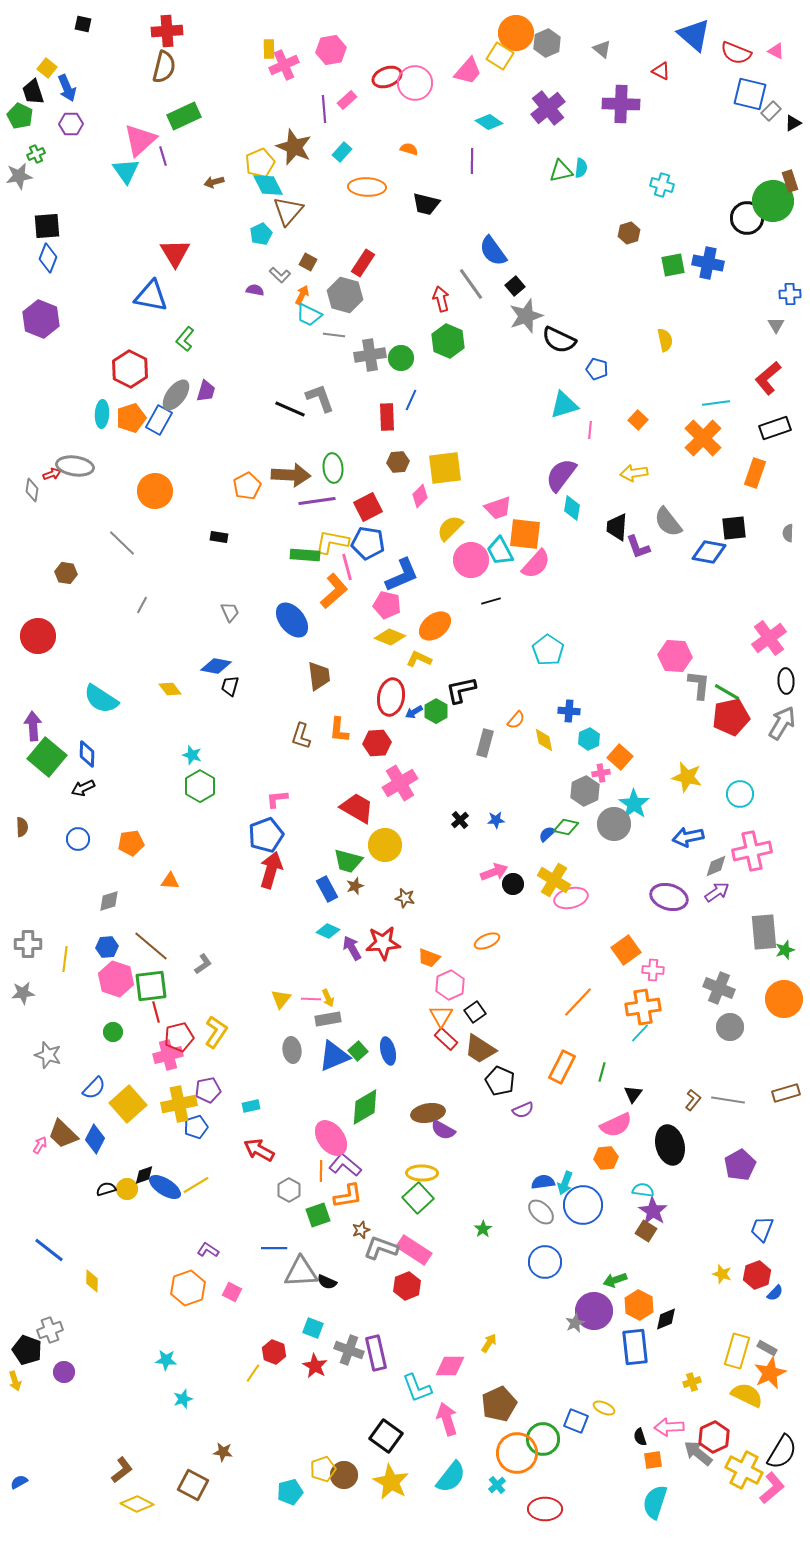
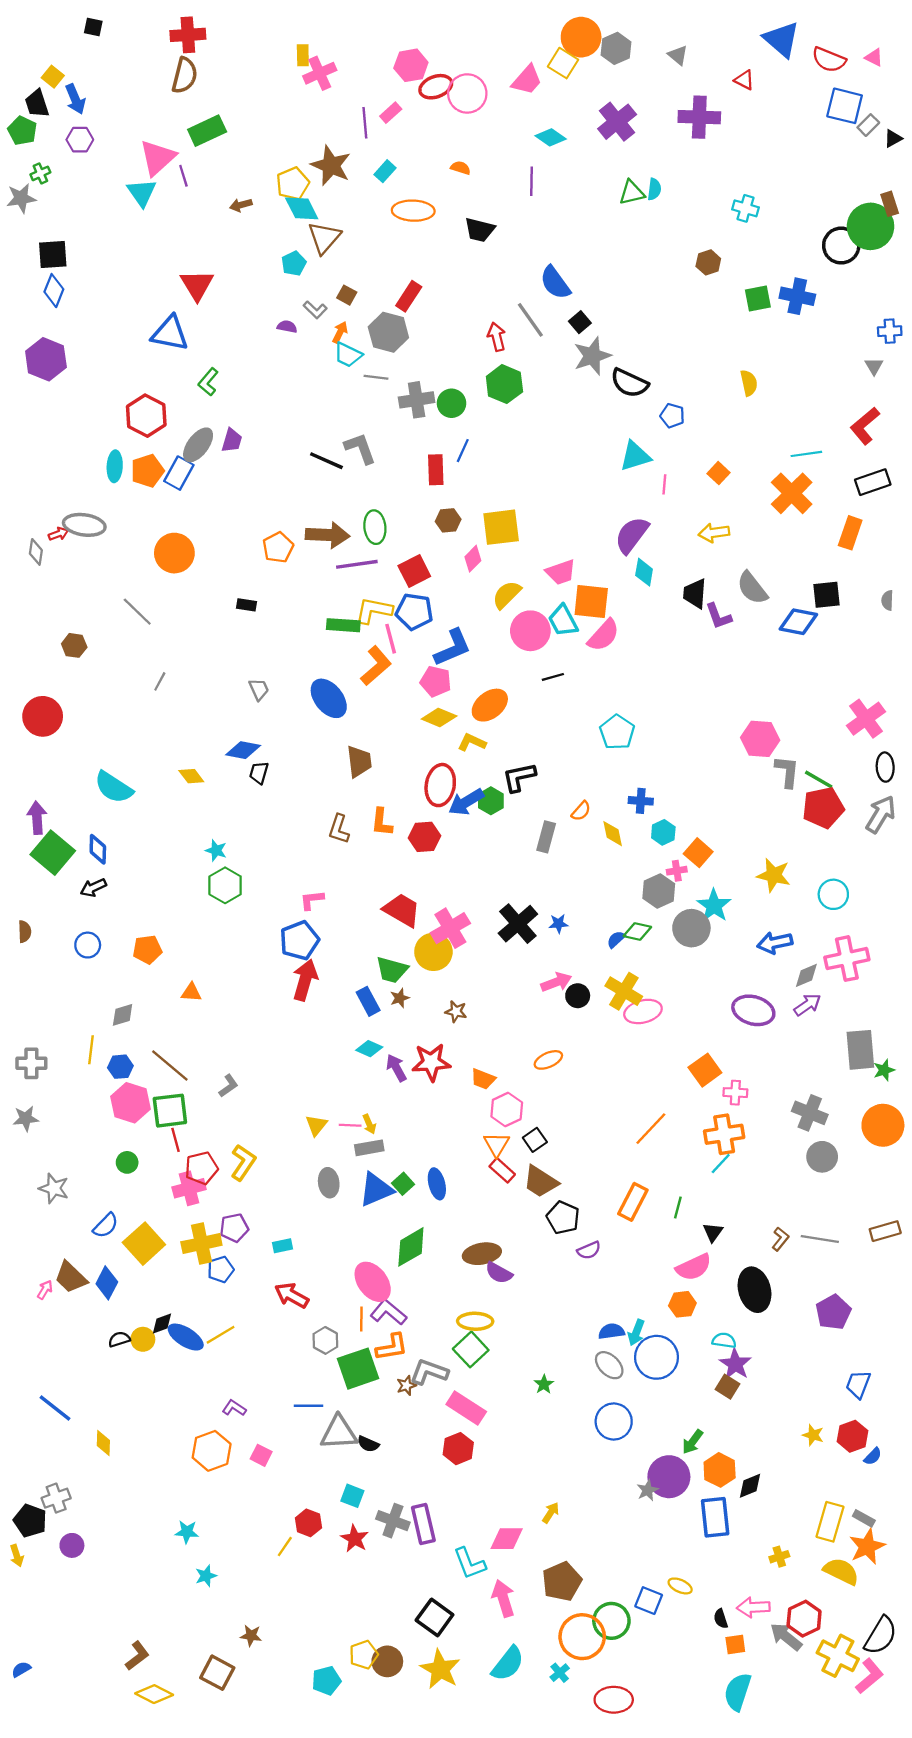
pink hexagon: (331, 50) -> (411, 65), moved
blue arrow: (414, 712) -> (466, 802), size x1.8
pink cross: (400, 783) -> (450, 928), moved
black cross: (460, 820) -> (518, 924), size x2.0
yellow line: (65, 959) -> (91, 1050), moved
green square: (318, 1215) -> (358, 1369), size x1.5
gray L-shape: (381, 1248) -> (429, 1372), moved
green arrow: (615, 1280) -> (693, 1442), turned -35

